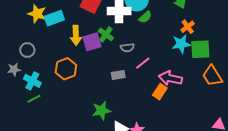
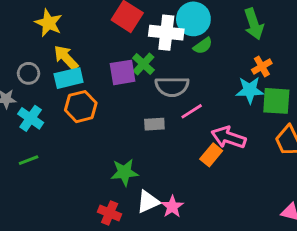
cyan rectangle: (54, 18) -> (69, 78), moved
yellow arrow: (76, 35) -> (66, 58), moved, turned 132
gray semicircle: (127, 48) -> (172, 87), size x1.6
green line: (34, 99) -> (29, 160), moved

